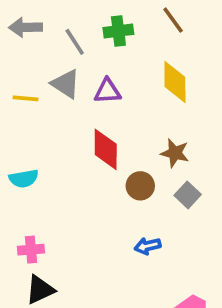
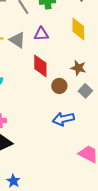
gray triangle: (66, 84) -> (17, 40), moved
blue arrow: (148, 246) -> (63, 119), size x1.5

